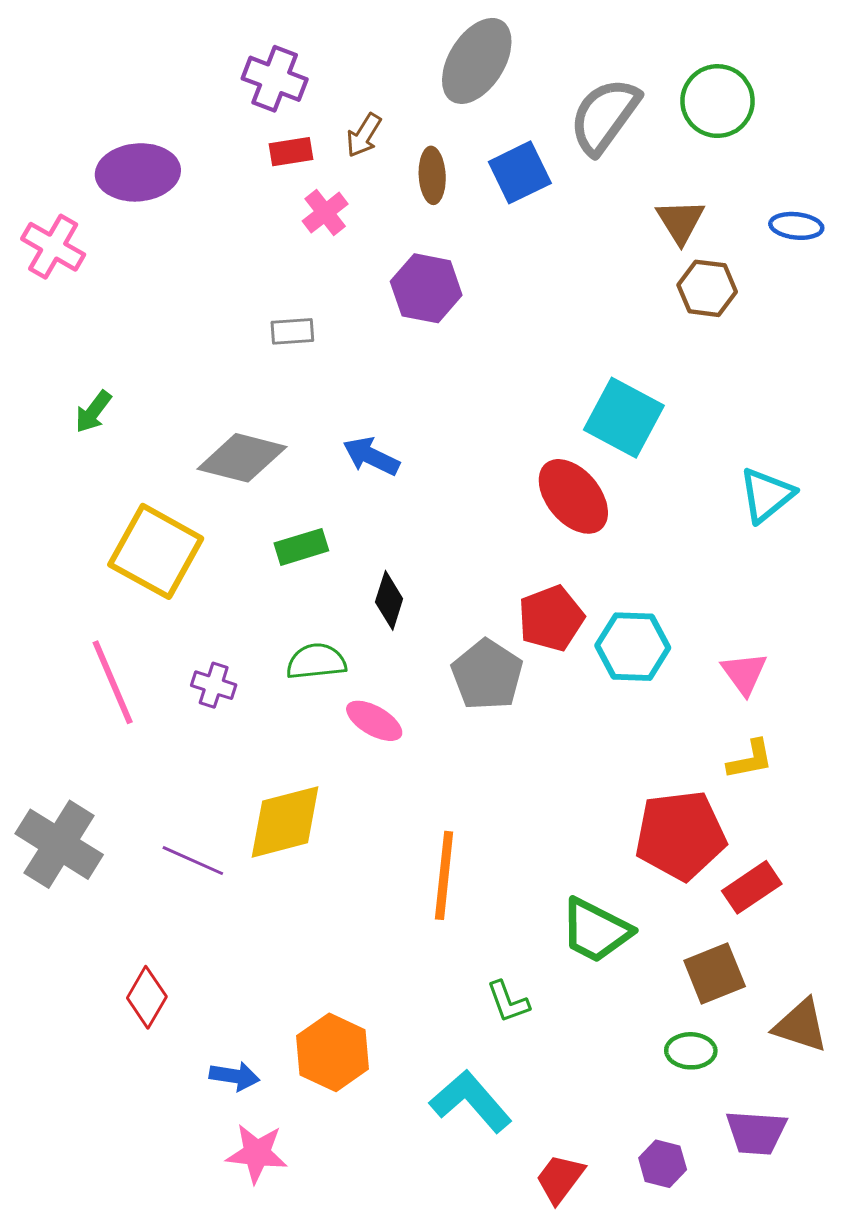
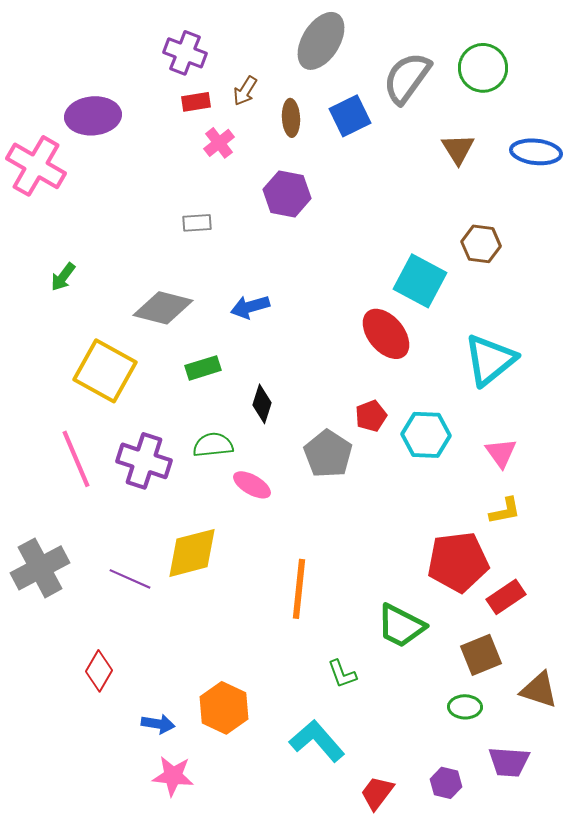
blue ellipse: (796, 226) -> (536, 152), size x1.4
pink cross: (53, 247) -> (36, 166), size x1.4
brown hexagon: (707, 288) -> (481, 244), moved
blue arrow: (371, 456) -> (250, 307), turned -42
cyan triangle: (767, 495) -> (490, 360), moved, size x1.4
red pentagon: (551, 618) -> (371, 416), size x0.7
purple cross: (214, 685) -> (144, 461), size x1.8
gray cross: (59, 844) -> (40, 568), turned 30

